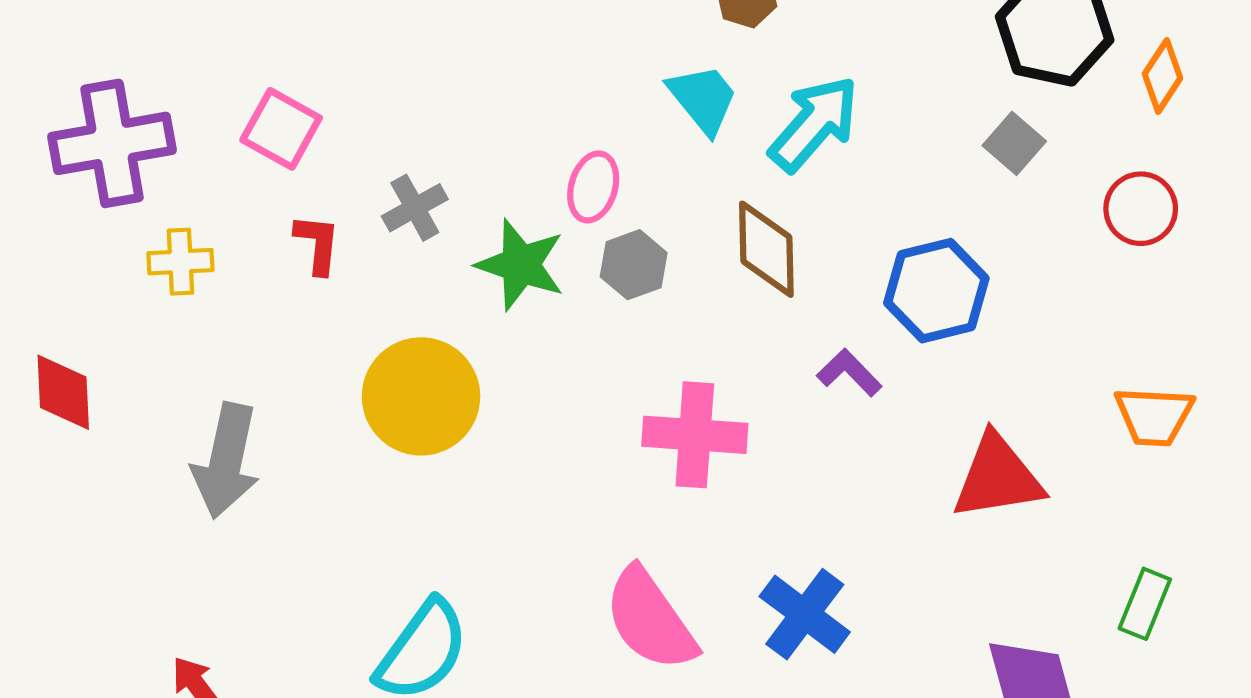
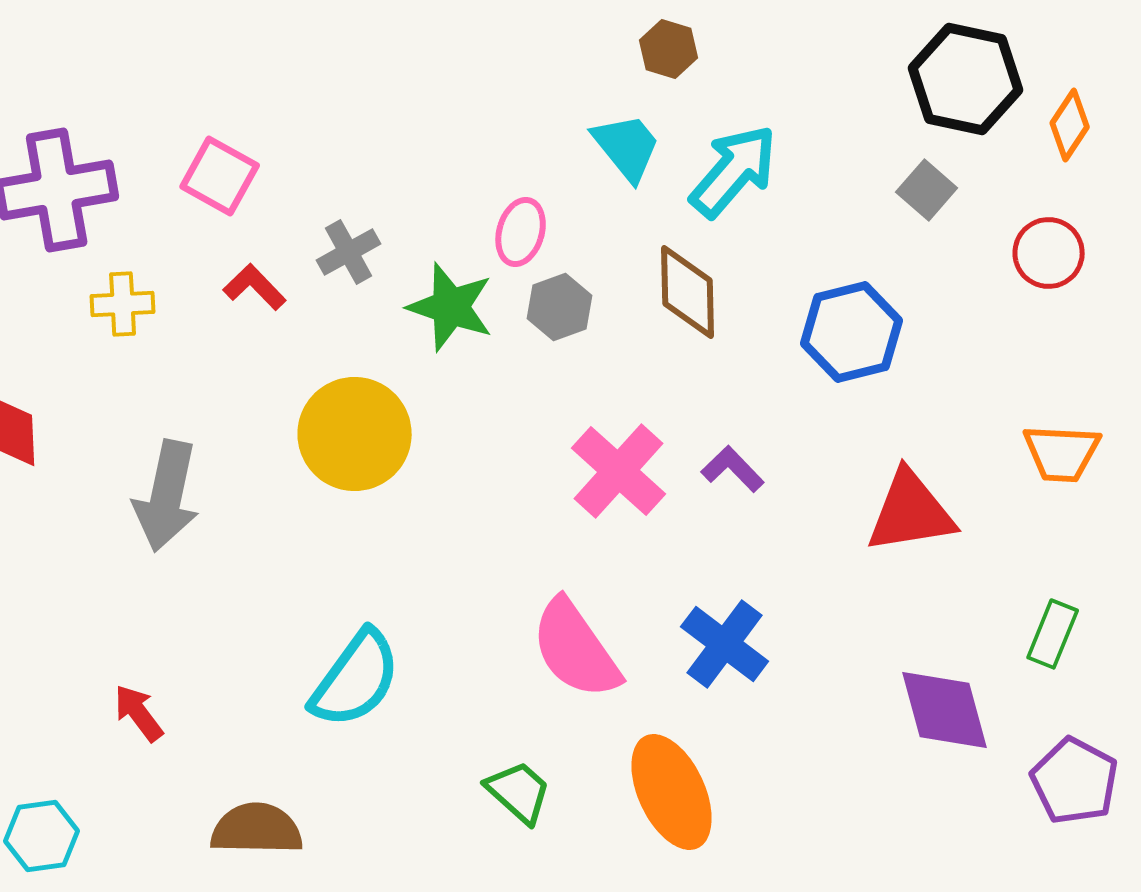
red L-shape: (317, 244) -> (255, 287), turned -50
purple L-shape: (849, 373) -> (733, 469), moved
pink cross: (695, 435) -> (619, 471), turned 38

